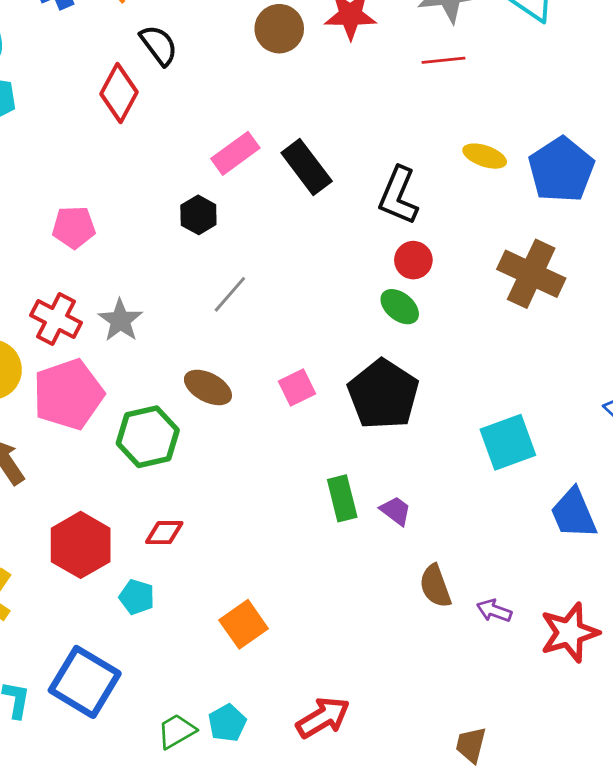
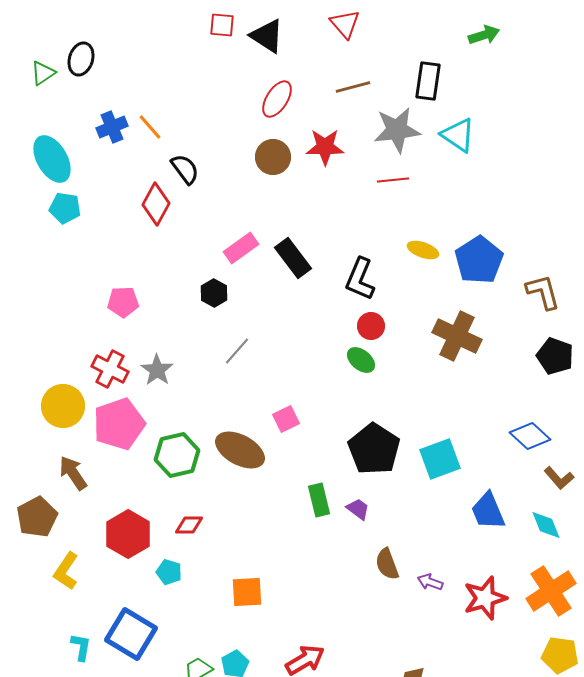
brown ellipse: (208, 387) -> (240, 450), moved, size x1.4
black pentagon: (383, 394) -> (374, 449), moved
orange square: (244, 624) -> (247, 592), turned 32

